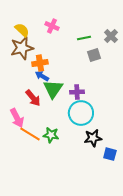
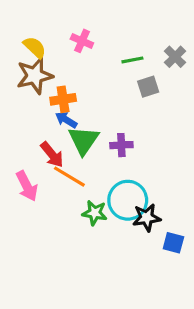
cyan circle: (81, 113) -> (128, 200), moved
orange line: (30, 134) -> (69, 177), moved
green star: (51, 135) -> (95, 213), moved

